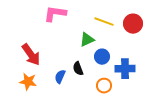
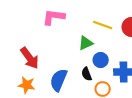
black semicircle: (78, 69) -> (87, 74), moved
blue semicircle: (60, 77) -> (59, 80), size x1.6

